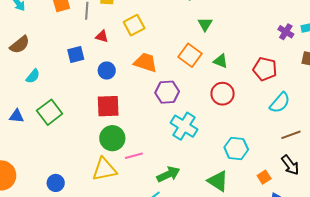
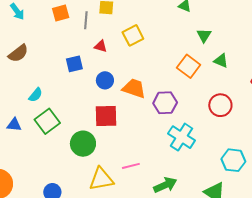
green triangle: (221, 61) -> (221, 61), moved
orange trapezoid: (145, 62) -> (134, 88), moved
cyan semicircle: (33, 76) -> (36, 95), moved
green circle: (112, 138) -> (83, 144), moved

